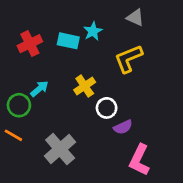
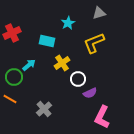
gray triangle: (135, 18) -> (99, 13), turned -40
cyan rectangle: (68, 41) -> (47, 41), moved
red cross: (30, 44) -> (12, 33), moved
gray cross: (60, 149) -> (44, 109), size x0.7

